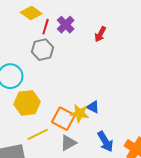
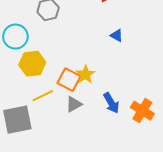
blue triangle: (93, 107) -> (117, 35), moved
yellow star: (80, 113) -> (85, 74), turned 30

